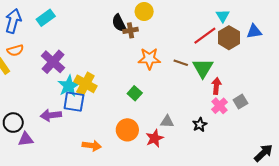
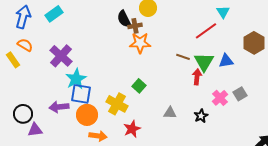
blue triangle: (254, 31) -> (226, 61), moved
brown hexagon: (229, 38) -> (254, 43), moved
orange semicircle: (15, 50) -> (25, 45), turned -133
orange star: (149, 59) -> (140, 43), moved
yellow cross: (85, 84) -> (117, 104), moved
red arrow: (216, 86) -> (197, 77), moved
orange circle: (127, 130) -> (87, 115), moved
red star: (155, 138) -> (132, 129), moved

